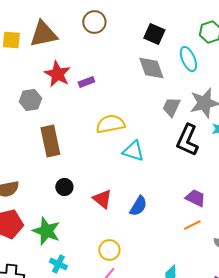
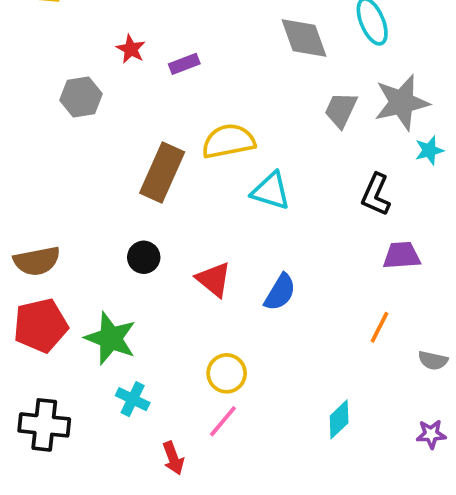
red star: (57, 74) -> (131, 49), size x0.6
black L-shape: (187, 140) -> (376, 195), moved, size x0.7
brown rectangle: (50, 141) -> (162, 173), moved, turned 36
purple trapezoid: (195, 198) -> (402, 255), moved, turned -30
orange line: (192, 225) -> (380, 327), turned -36

